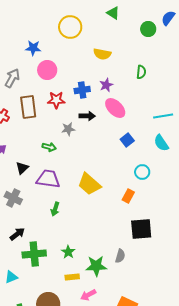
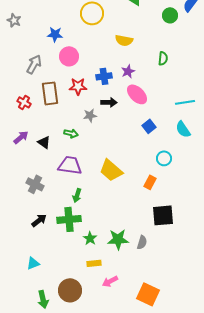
black triangle: (22, 168) -> (44, 142), moved, turned -40
green cross: (34, 254) -> (69, 219), moved
green star: (96, 266) -> (118, 239), moved

